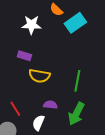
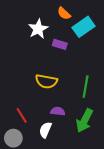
white star: (31, 25) -> (38, 29), turned -30
purple rectangle: (24, 56) -> (60, 44), moved

